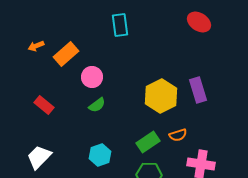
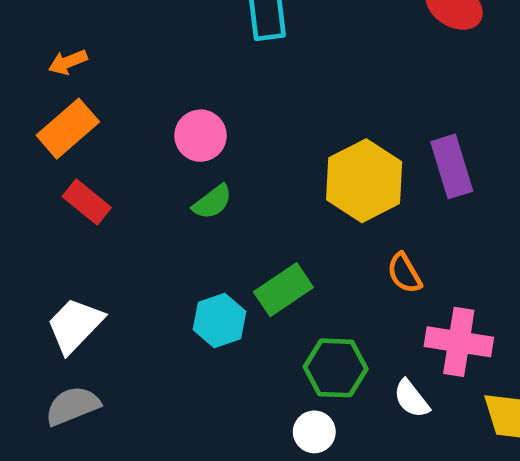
orange rectangle: (66, 54) -> (68, 129), moved
orange semicircle: (178, 135) -> (404, 273), turned 78
green rectangle: (148, 142) -> (283, 290), moved

